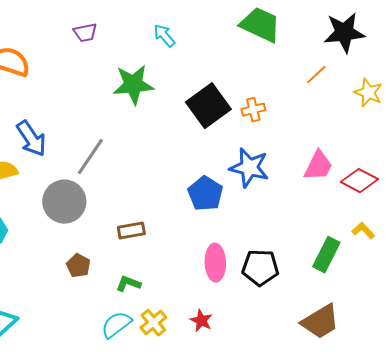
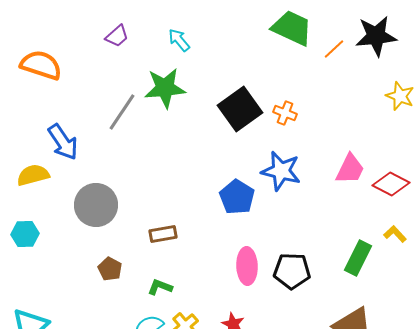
purple trapezoid: (85, 33) -> (117, 36), turned -30
cyan arrow: (164, 36) -> (179, 40), moved
orange line: (316, 75) -> (334, 49), moved
orange cross: (253, 110) -> (285, 113), turned 35
gray line: (90, 157) -> (122, 112), moved

